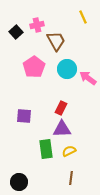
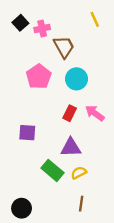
black square: (16, 32) -> (20, 23), moved
pink arrow: (88, 78) -> (95, 113), moved
red rectangle: (61, 108) -> (70, 113), moved
green rectangle: (46, 149) -> (52, 170), turned -42

